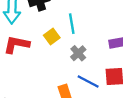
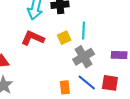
gray cross: (78, 53) -> (84, 57), size x1.5

